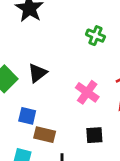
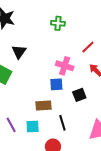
black triangle: (37, 73) -> (19, 52), moved
blue square: (27, 116) -> (56, 84), moved

